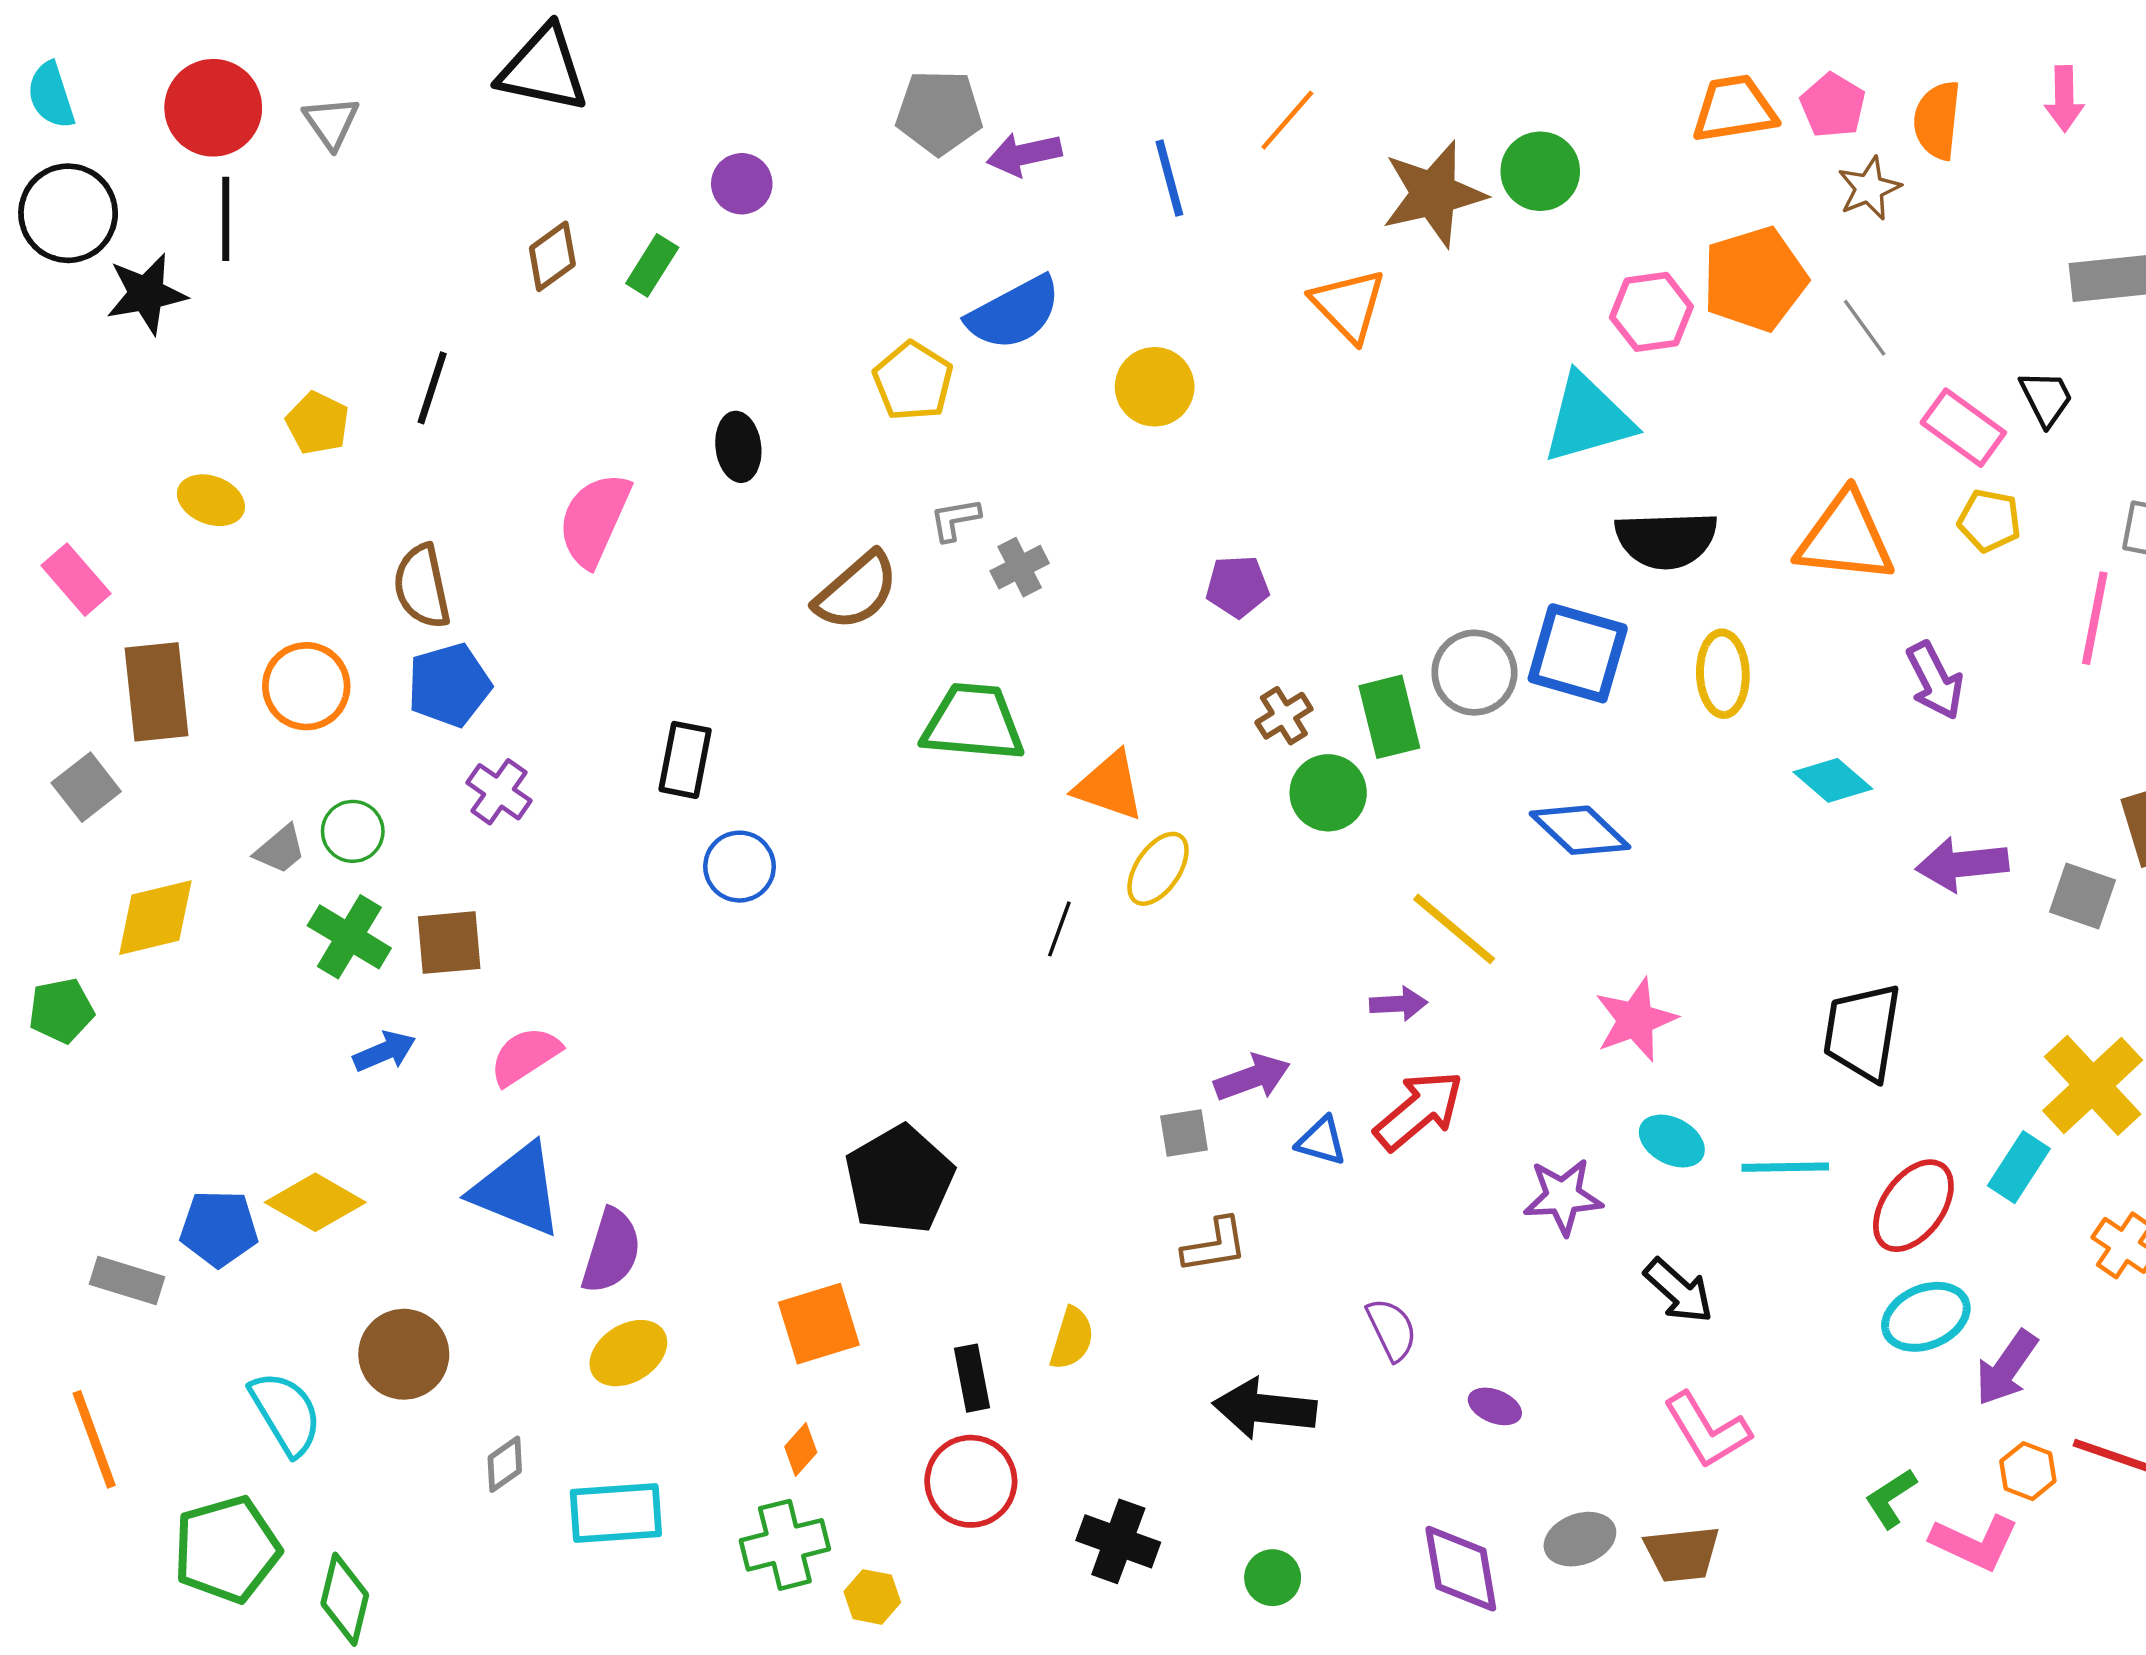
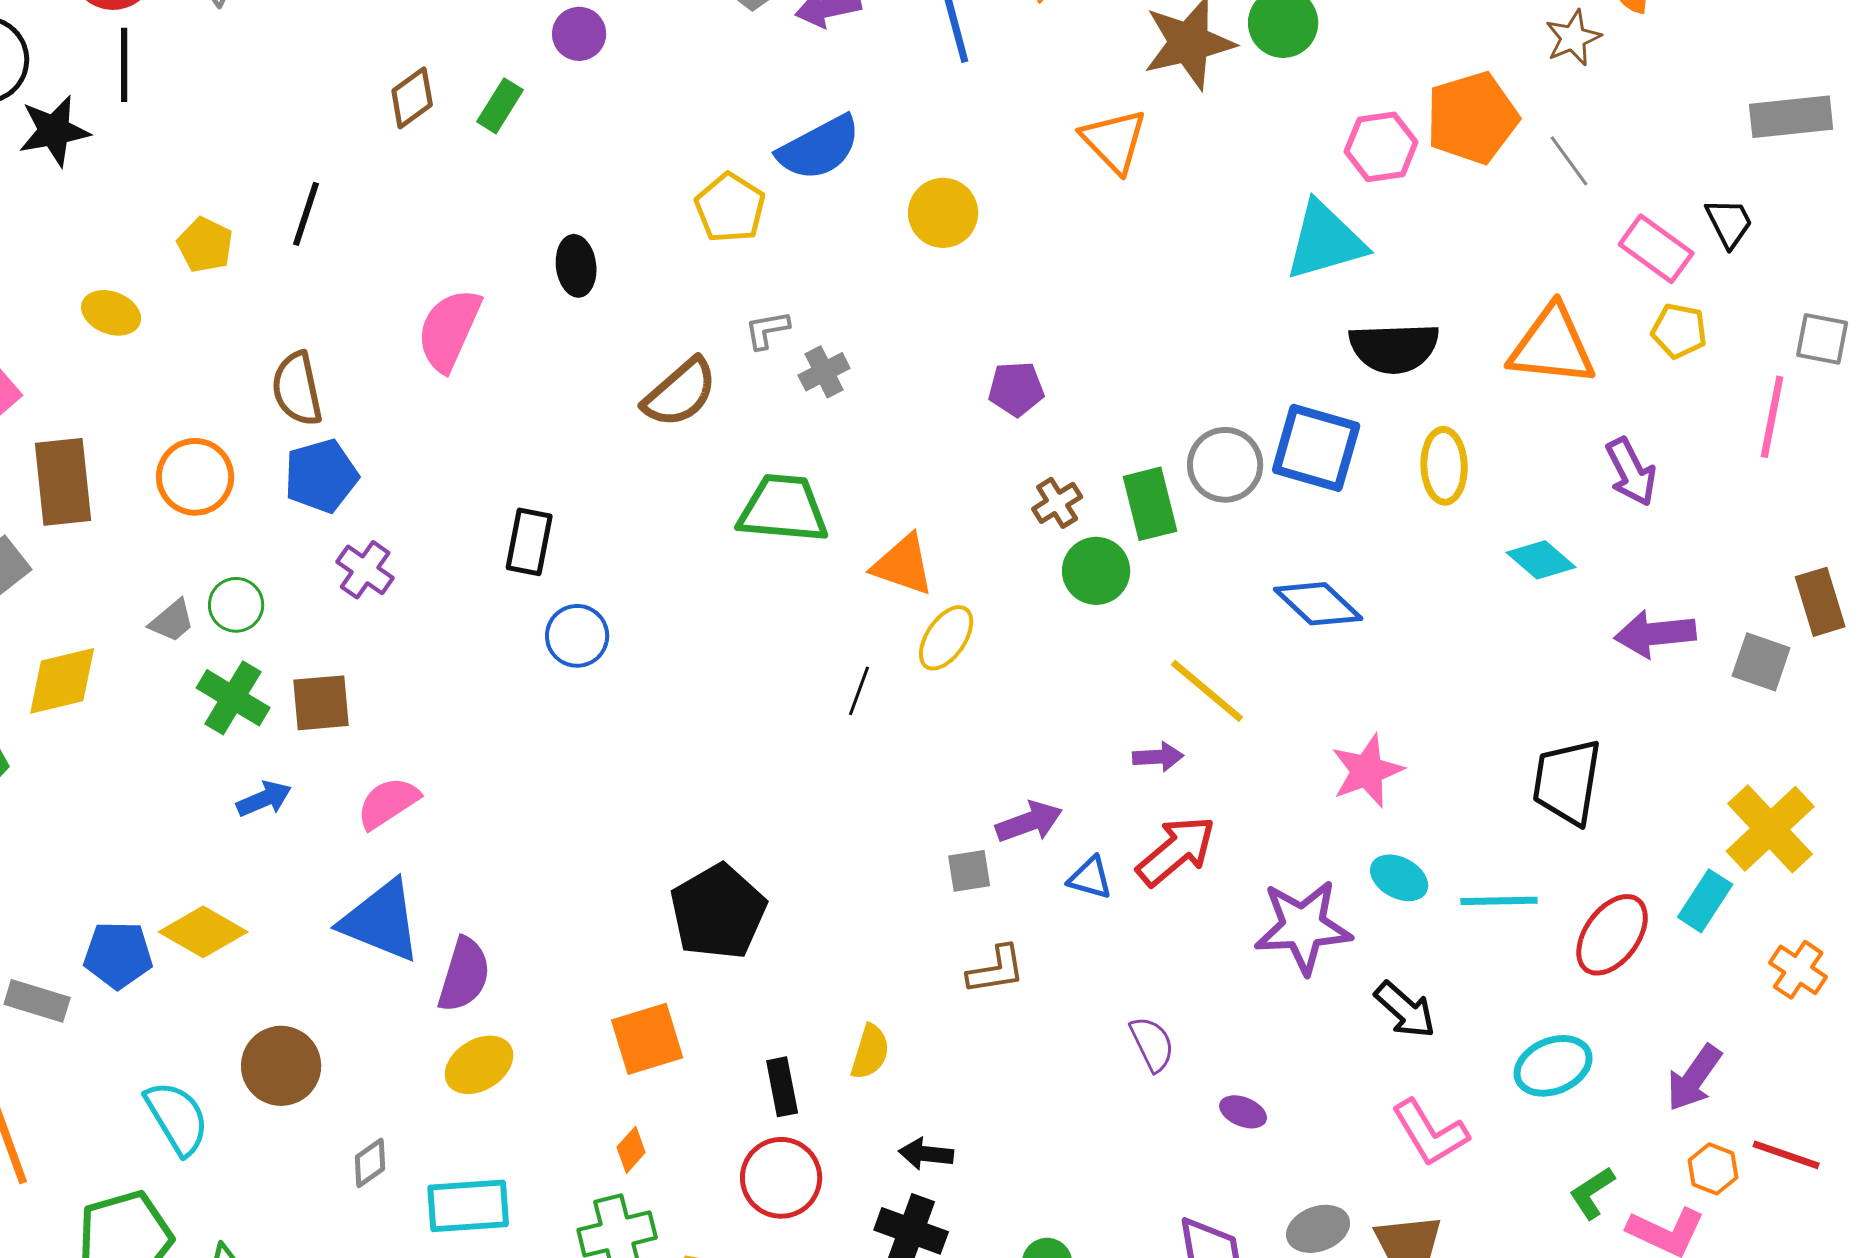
purple star: (1563, 1197) -> (1303, 927), size x1.4
cyan ellipse: (1926, 1317) -> (1553, 1066), moved
black arrow: (1265, 1409) -> (926, 1154), moved, size x0.6

